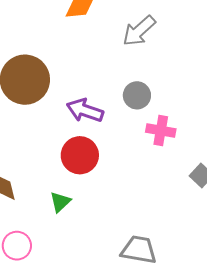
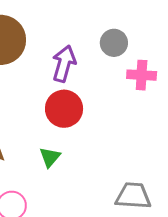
purple arrow: (85, 110) -> (64, 64), turned 93

